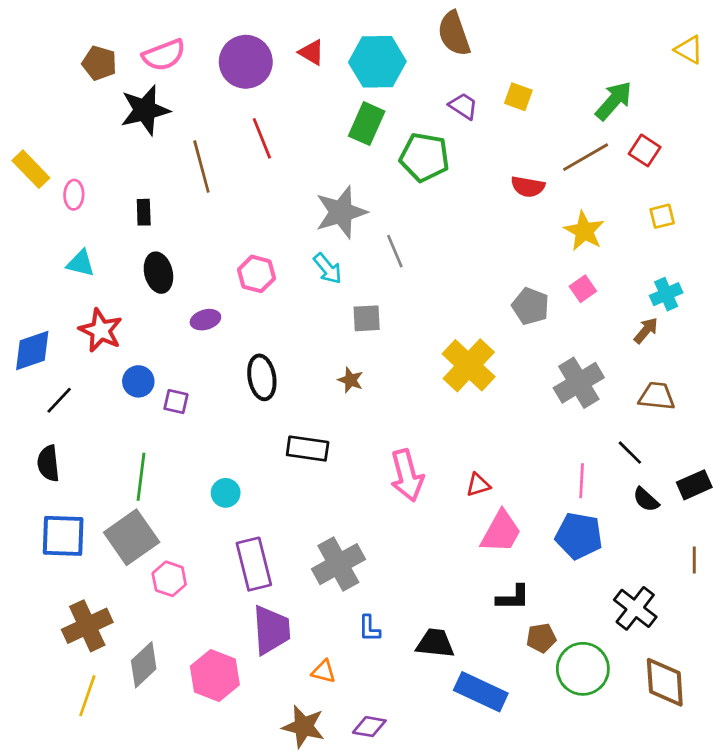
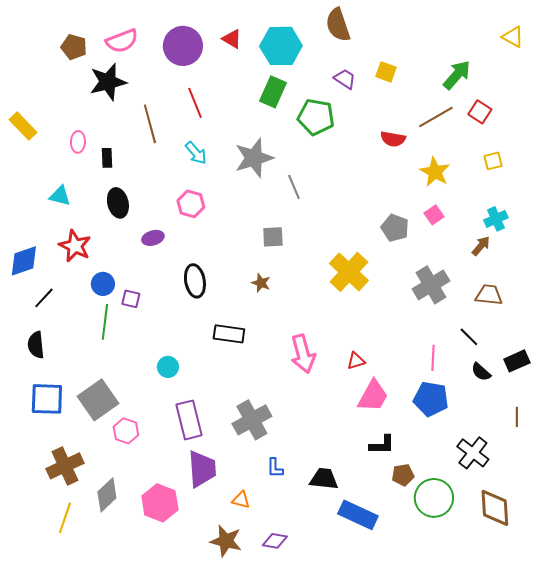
pink ellipse: (74, 195) -> (78, 142), moved
cyan arrow: (328, 269) -> (196, 153), moved
green line: (141, 477) -> (105, 322), moved

